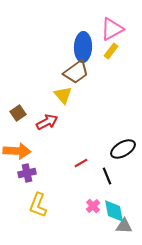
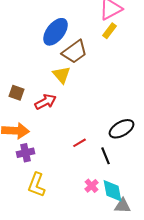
blue ellipse: (83, 47) -> (56, 32), moved, turned 36
brown square: (18, 113) -> (17, 93), turned -35

